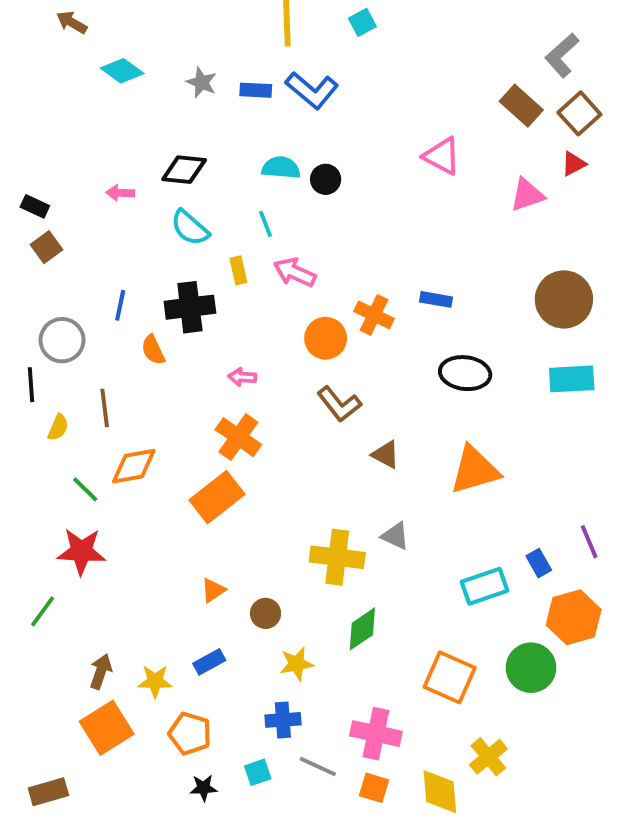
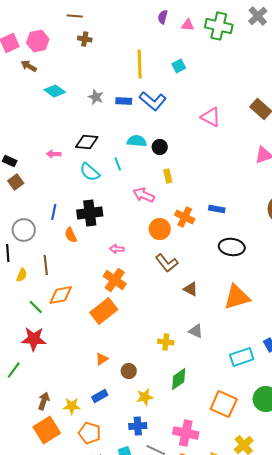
pink triangle: (442, 156) -> (211, 117), moved
cyan line: (265, 224) -> (118, 164), moved
yellow rectangle: (238, 270) -> (168, 176), moved
yellow cross: (337, 557) -> (166, 342), size x0.6

